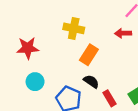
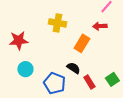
orange rectangle: (89, 55) -> (82, 43), moved

